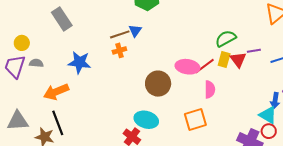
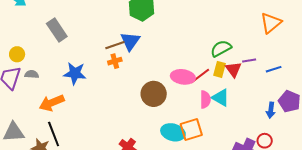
blue triangle: (135, 31) -> (130, 41), size x1.5
cyan triangle: (268, 115) -> (221, 98), moved
cyan ellipse: (146, 120) -> (173, 132), moved

